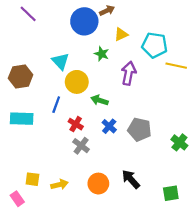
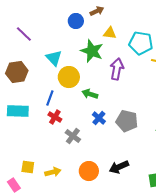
purple line: (28, 14) -> (24, 34), moved
blue circle: (84, 21) -> (76, 21), size x0.6
yellow triangle: (121, 34) -> (110, 33), turned 32
green star: (102, 54) -> (92, 51), size x1.6
red cross: (76, 124) -> (55, 117), moved
black arrow: (131, 179) -> (119, 167), turned -72

